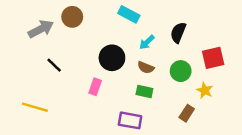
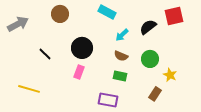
gray arrow: (41, 29) -> (18, 24), moved
black semicircle: (178, 33) -> (148, 27), turned 30
black circle: (112, 58) -> (82, 48), moved
red square: (213, 58) -> (174, 16), moved

